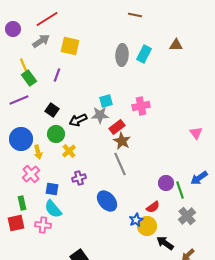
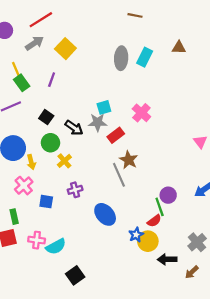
yellow square: (70, 46) -> (65, 49), turned 30
pink cross: (141, 106) -> (141, 113), turned -36
black arrow: (78, 120) -> (74, 128), turned -120
brown star: (122, 141) -> (129, 160), moved
green line: (180, 190) -> (160, 207), moved
cyan semicircle: (53, 209) -> (56, 247), moved, turned -78
gray cross: (187, 216) -> (197, 242), moved
black arrow: (165, 243) -> (167, 259), turned -36

